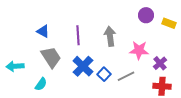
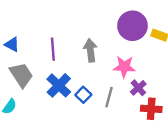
purple circle: (146, 15) -> (132, 26), size x1.6
purple cross: (160, 63) -> (138, 88), moved
gray line: (126, 76) -> (109, 97), turned -48

